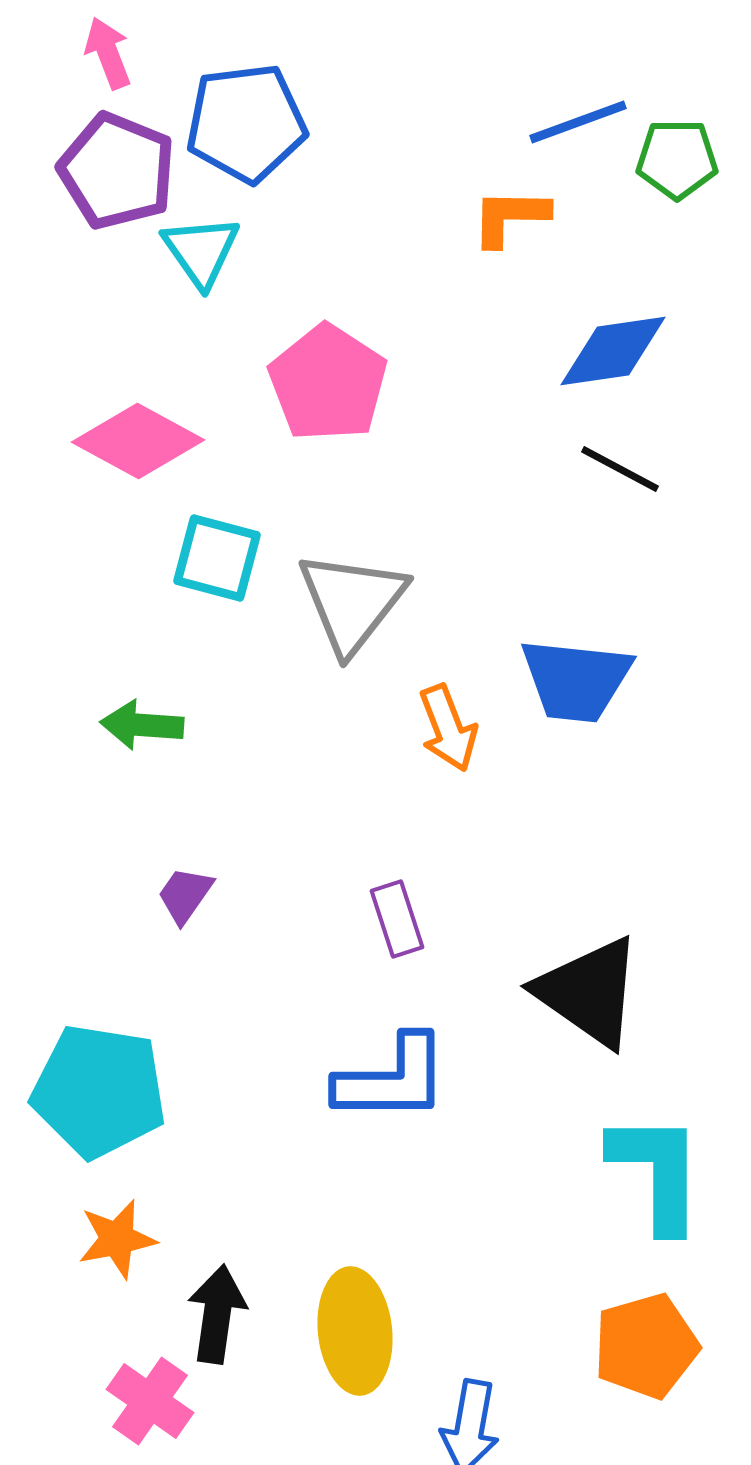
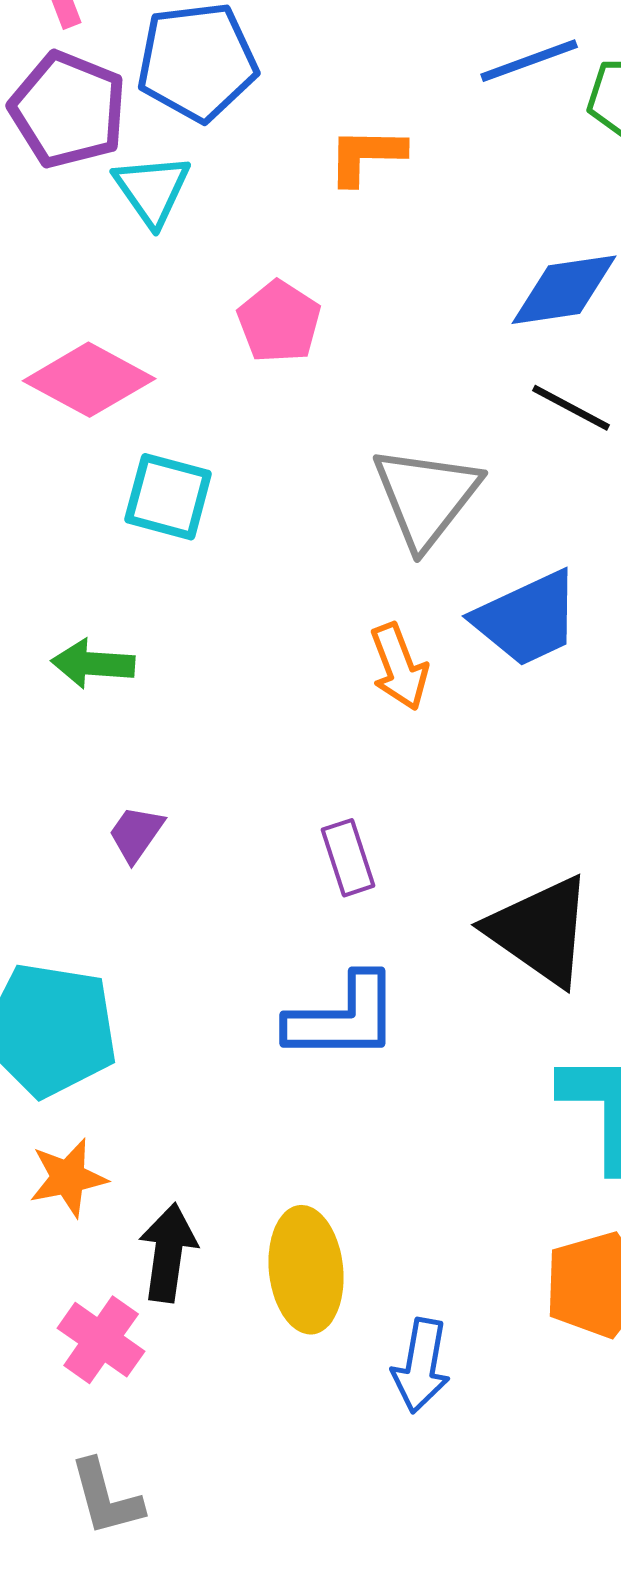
orange L-shape: (510, 217) -> (366, 156), moved
pink pentagon: (328, 383) -> (279, 322), size x0.7
gray triangle: (352, 602) -> (426, 497), moved
blue trapezoid: (576, 680) -> (527, 619), turned -31

